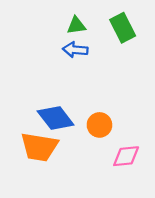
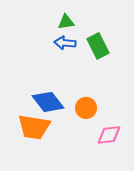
green rectangle: (123, 28) -> (98, 46), moved

